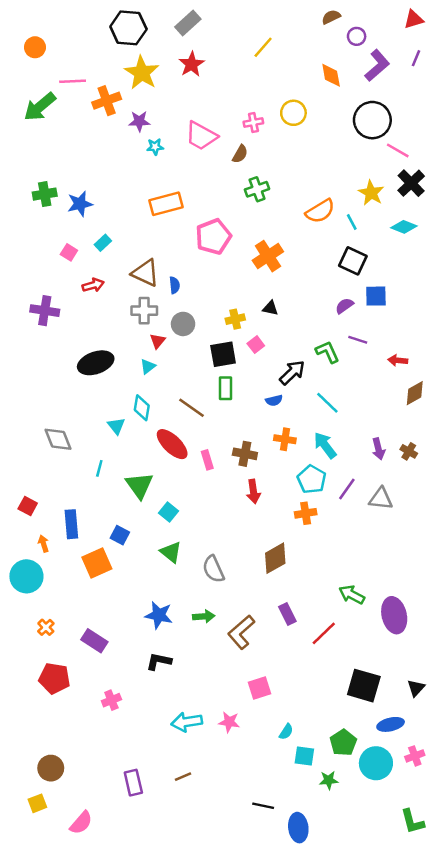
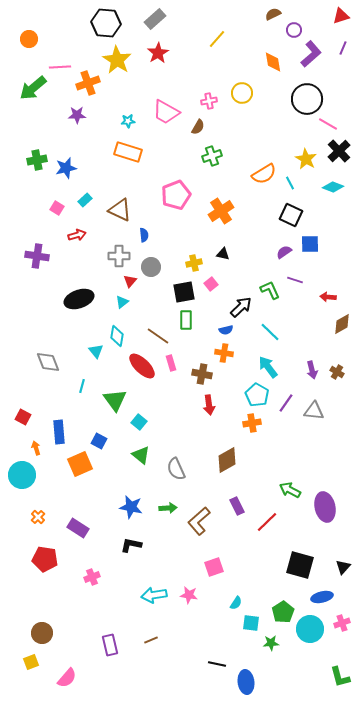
purple star: (139, 121) -> (77, 115), moved
orange rectangle: (166, 204) -> (128, 152), moved, turned 32
brown triangle: (145, 273) -> (120, 210), moved
orange cross: (285, 439) -> (224, 353), moved
pink rectangle: (207, 460) -> (171, 363), moved

